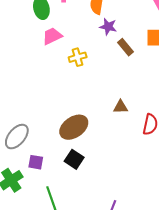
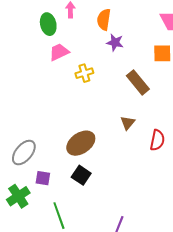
brown rectangle: (125, 47) -> (138, 82), moved, size x1.4
brown triangle: (121, 107) -> (128, 123), turned -49

